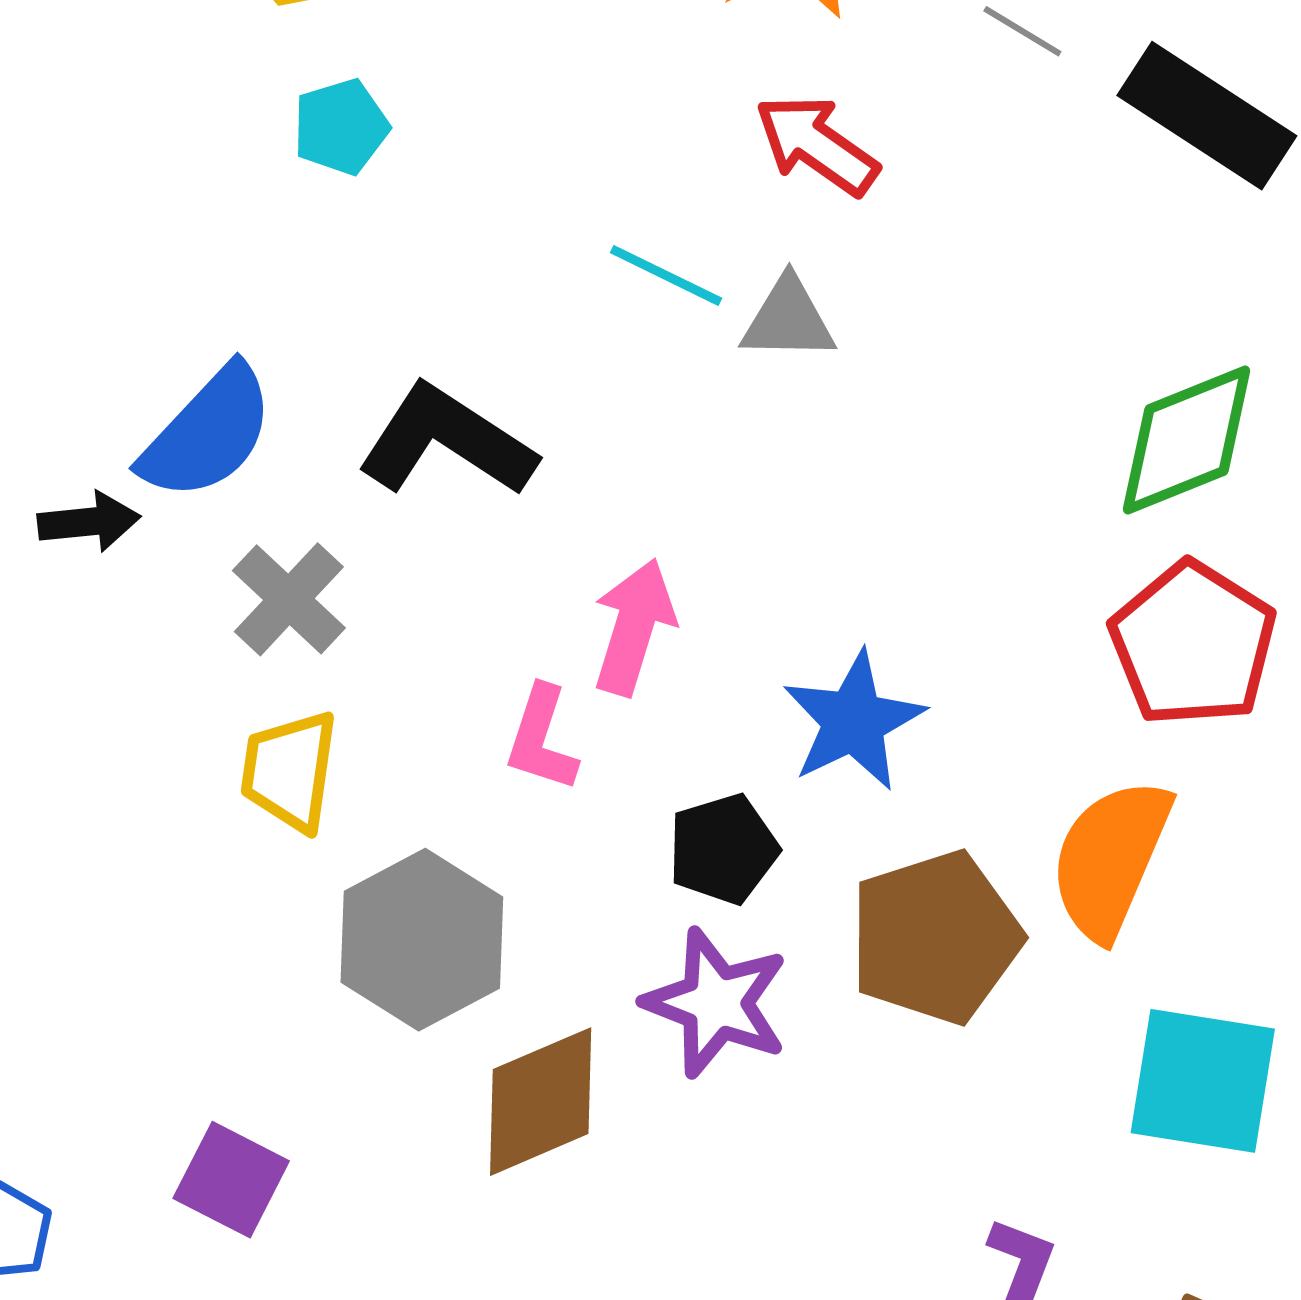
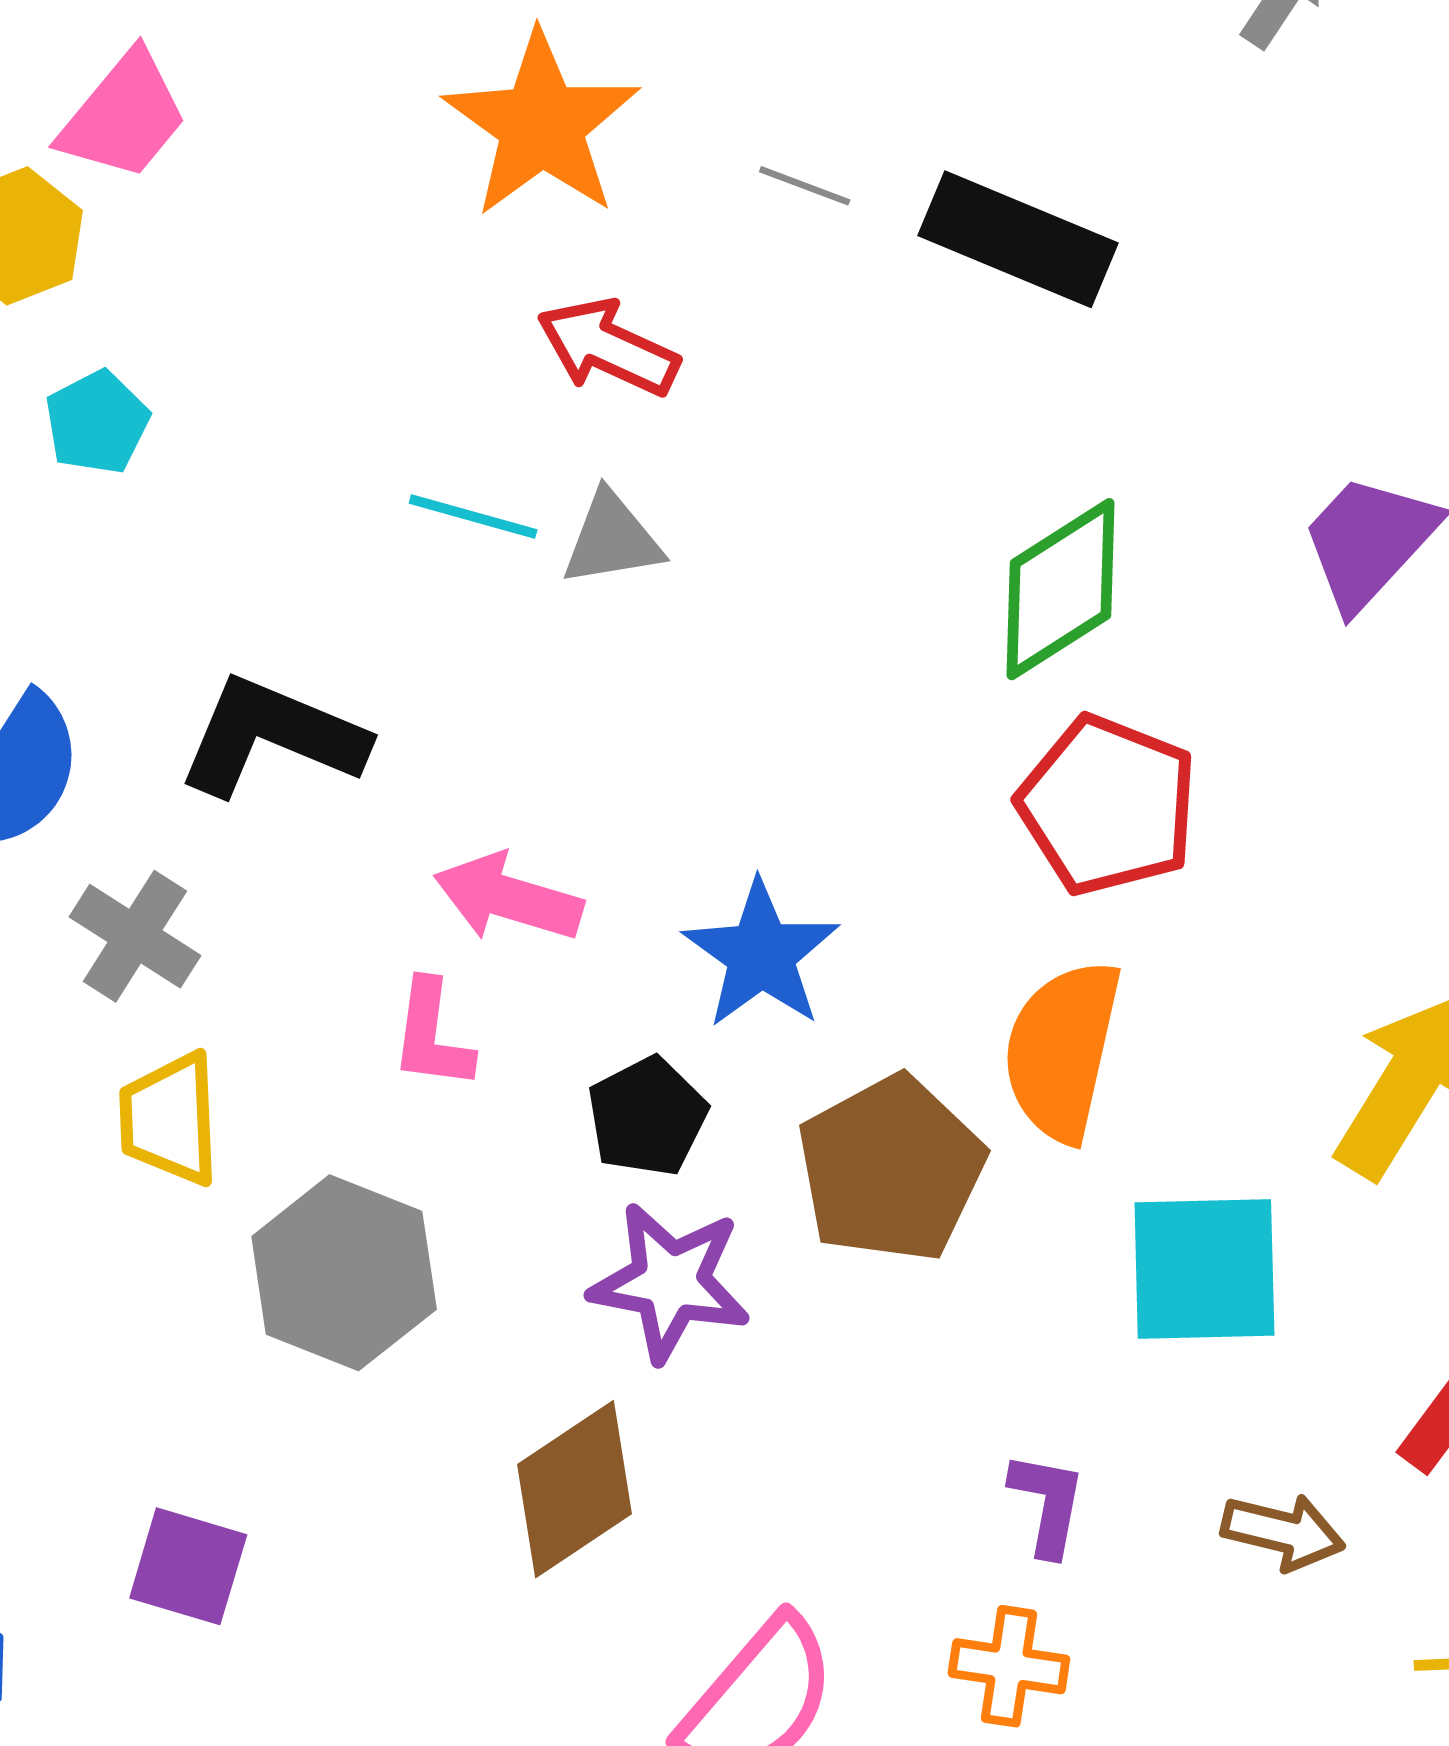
pink arrow: (634, 627) -> (508, 898), turned -80
brown diamond: (541, 1102) -> (575, 1489), moved

